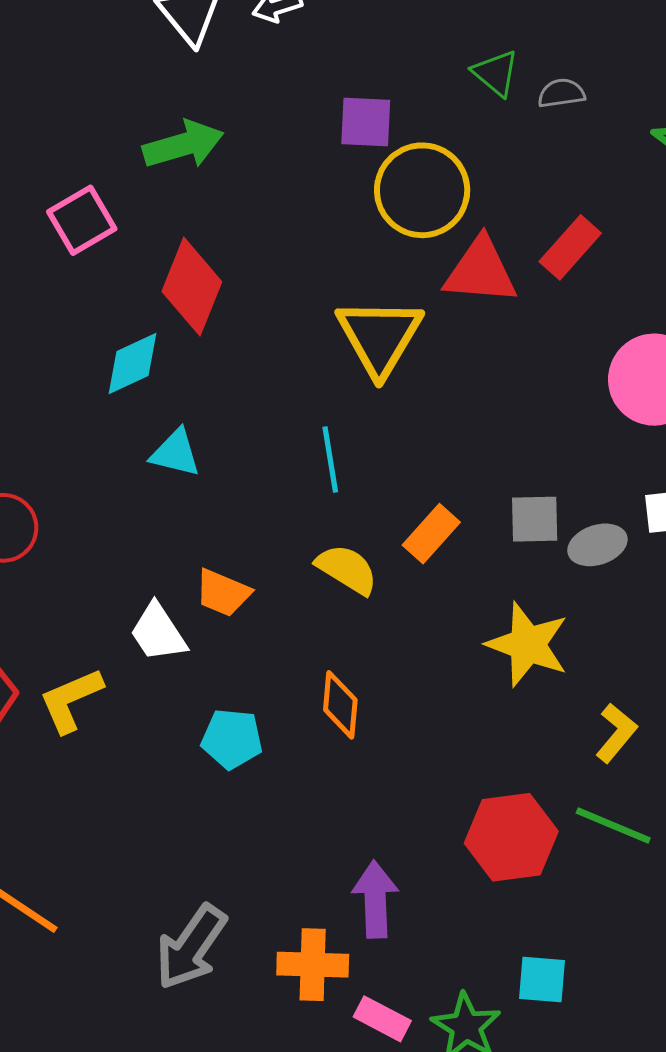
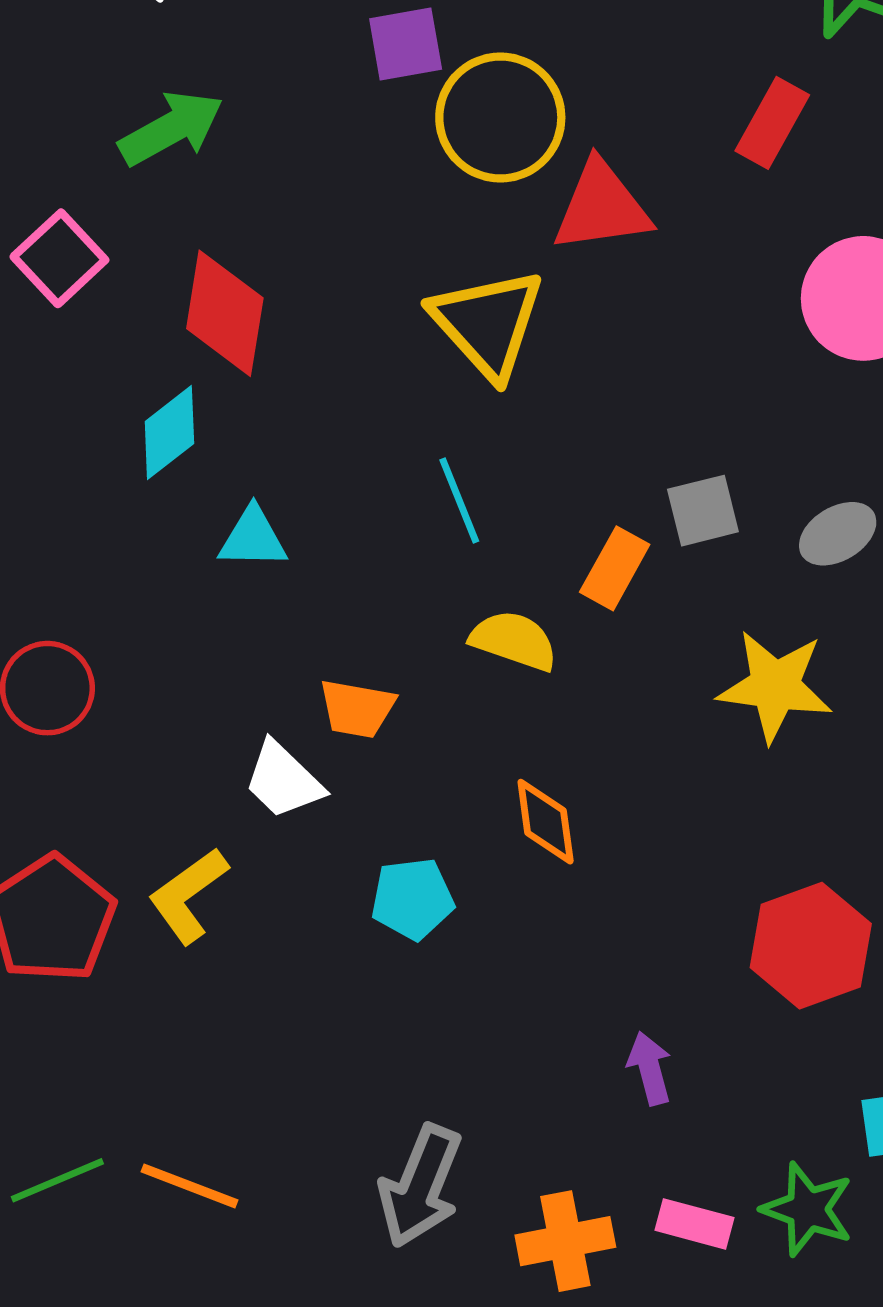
red rectangle: (570, 247) -> (772, 123), moved
gray square: (535, 519) -> (703, 511), moved
purple arrow: (375, 899) -> (650, 1068), size x0.7
orange cross: (313, 965) -> (565, 1241), moved

